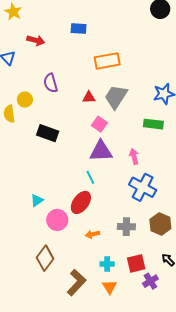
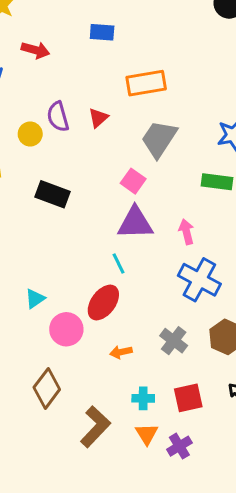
red triangle: (89, 97) -> (98, 118), moved, turned -40
yellow circle: (25, 100) -> (30, 134), moved
gray cross: (126, 227) -> (174, 341), turned 36
purple cross: (150, 281) -> (179, 446), moved

